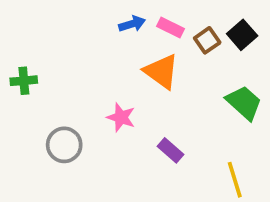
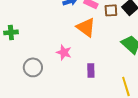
brown square: (207, 40) -> (111, 10), turned 32
purple rectangle: (171, 150) -> (91, 70), turned 48

